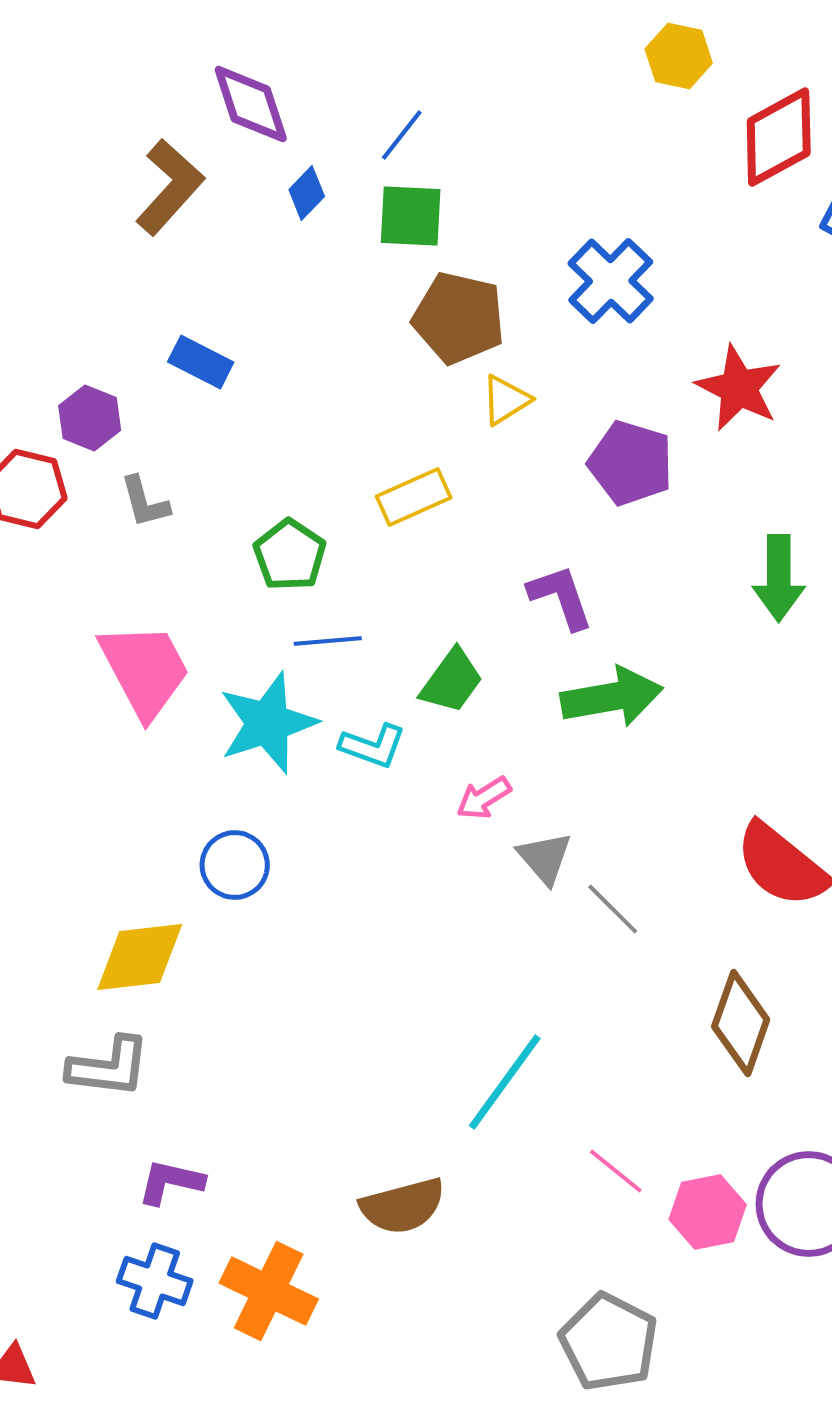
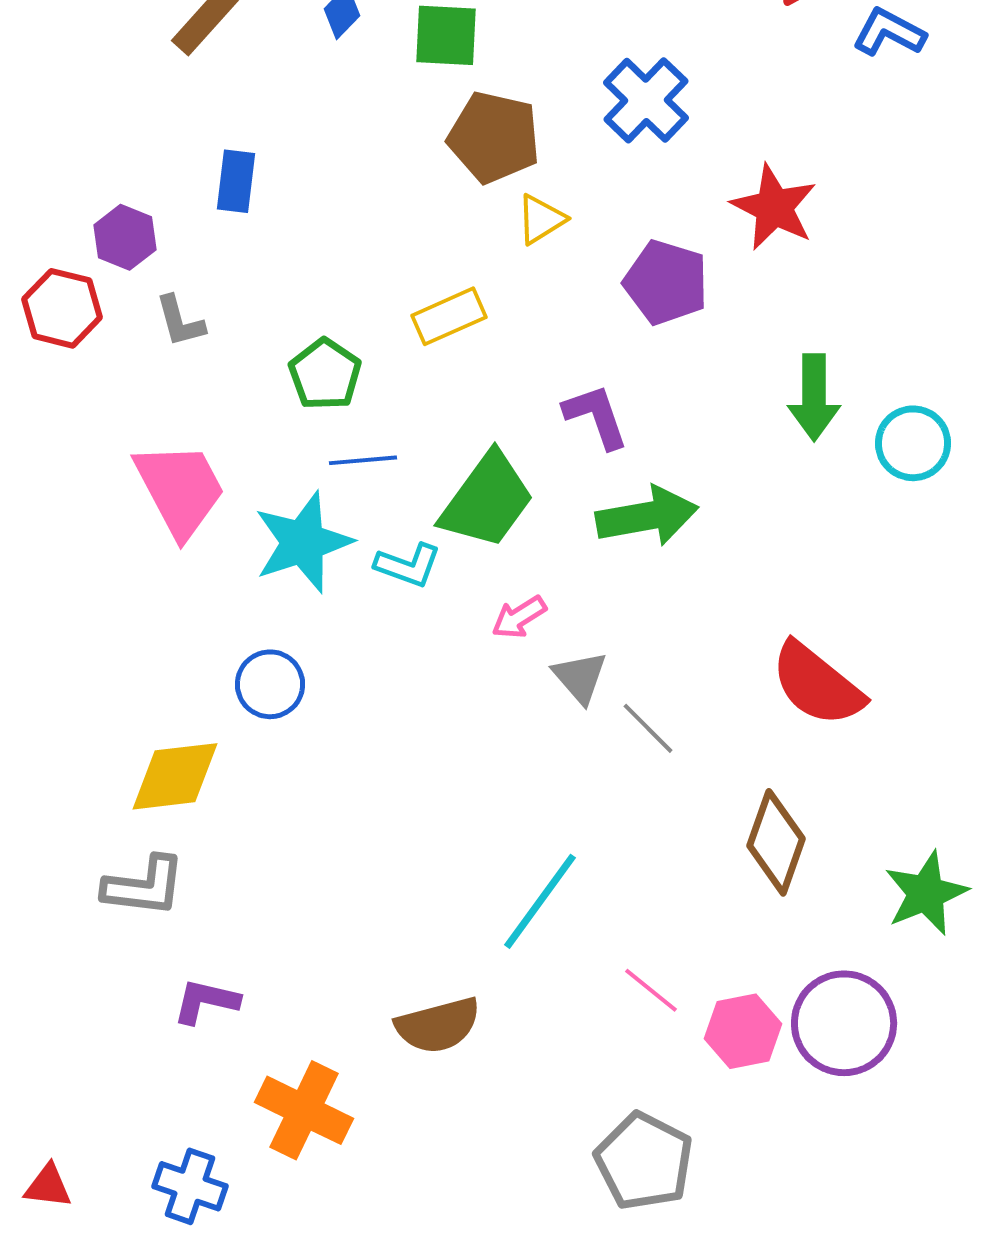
blue rectangle: (201, 362) -> (236, 181), turned 70
green trapezoid: (452, 681) -> (487, 500), size x1.5
blue cross: (155, 1281) -> (190, 1186), moved

